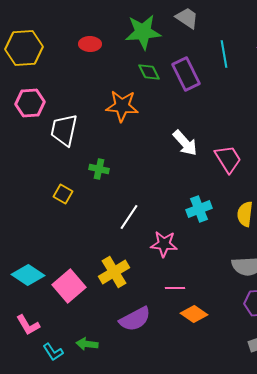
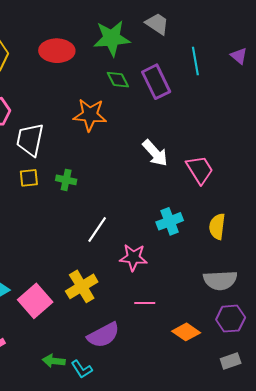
red ellipse: (90, 44) -> (57, 51), size x1.5
yellow square: (63, 194) -> (29, 178), moved, turned -36
orange diamond: (194, 314) -> (186, 332), moved
cyan L-shape: (53, 352) -> (82, 369), moved

